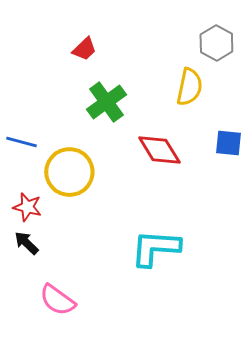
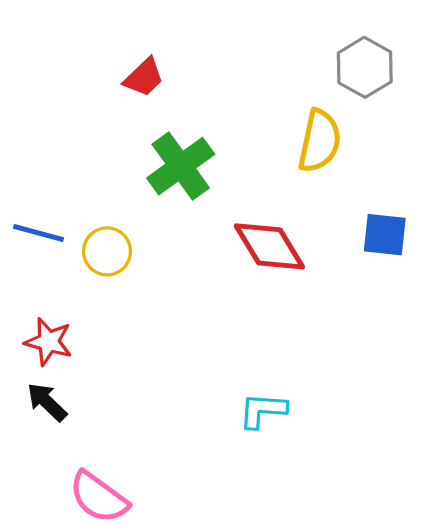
yellow circle: (69, 172) -> (107, 251), moved, size x0.6
cyan L-shape: (155, 248) -> (263, 410), size x0.6

